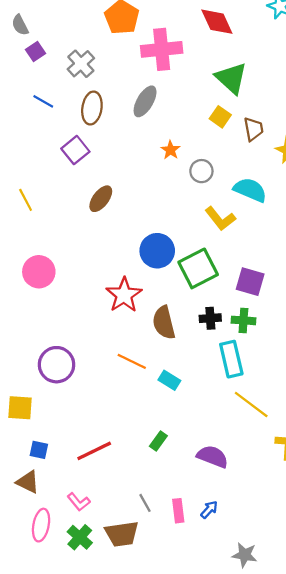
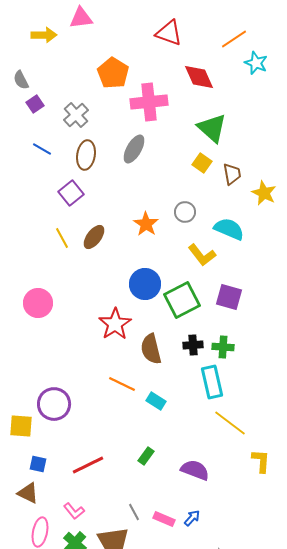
orange star: (170, 150) -> (146, 224), moved, size x1.4
yellow line: (26, 200) -> (62, 238), moved
purple square: (250, 282) -> (229, 297), moved
purple circle: (57, 365) -> (54, 404), moved
pink rectangle: (178, 511) -> (164, 519), turned -60

